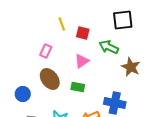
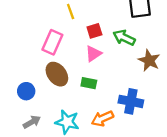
red square: (83, 33) -> (94, 31), moved, turned -32
pink rectangle: (46, 51) -> (52, 42), size x1.5

